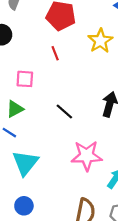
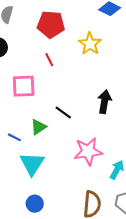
pink square: (25, 79) -> (24, 86), size x1.4
green triangle: (15, 109) -> (39, 127), moved

